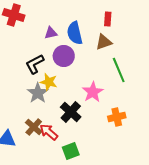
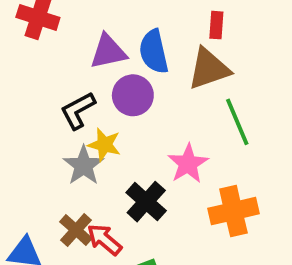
purple triangle: (51, 33) -> (108, 52), size x1.5
brown triangle: (104, 42) -> (209, 69), size x1.4
orange cross: (117, 117) -> (233, 211), size x1.4

